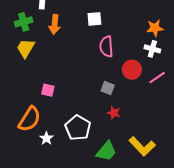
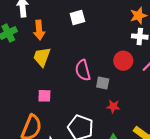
pink semicircle: (106, 47) -> (83, 70), moved
yellow trapezoid: (26, 48) -> (42, 57), moved

